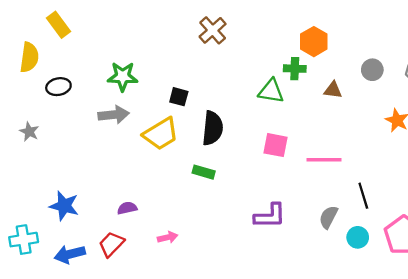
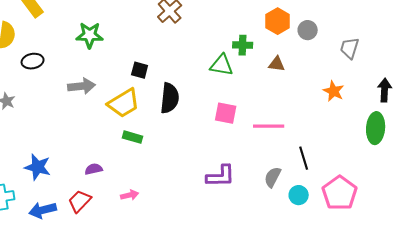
orange hexagon: (314, 42) -> (278, 21), moved
gray circle: (372, 70) -> (308, 30), moved
green star: (123, 76) -> (90, 35), moved
green rectangle: (204, 172) -> (133, 137), moved

